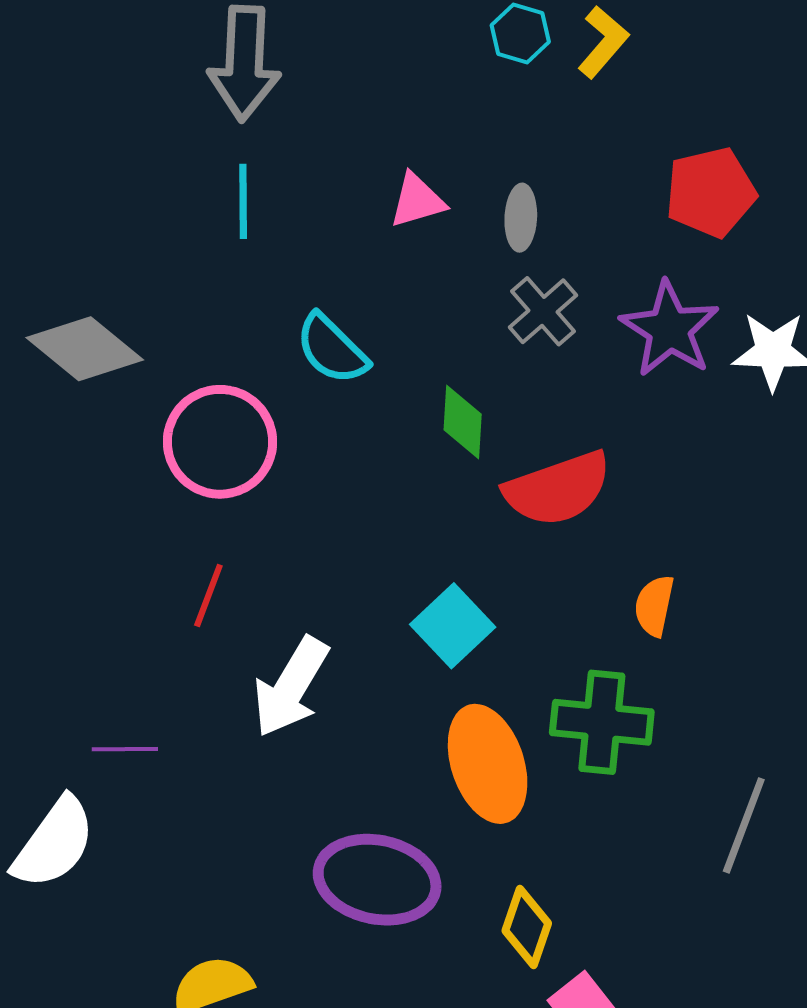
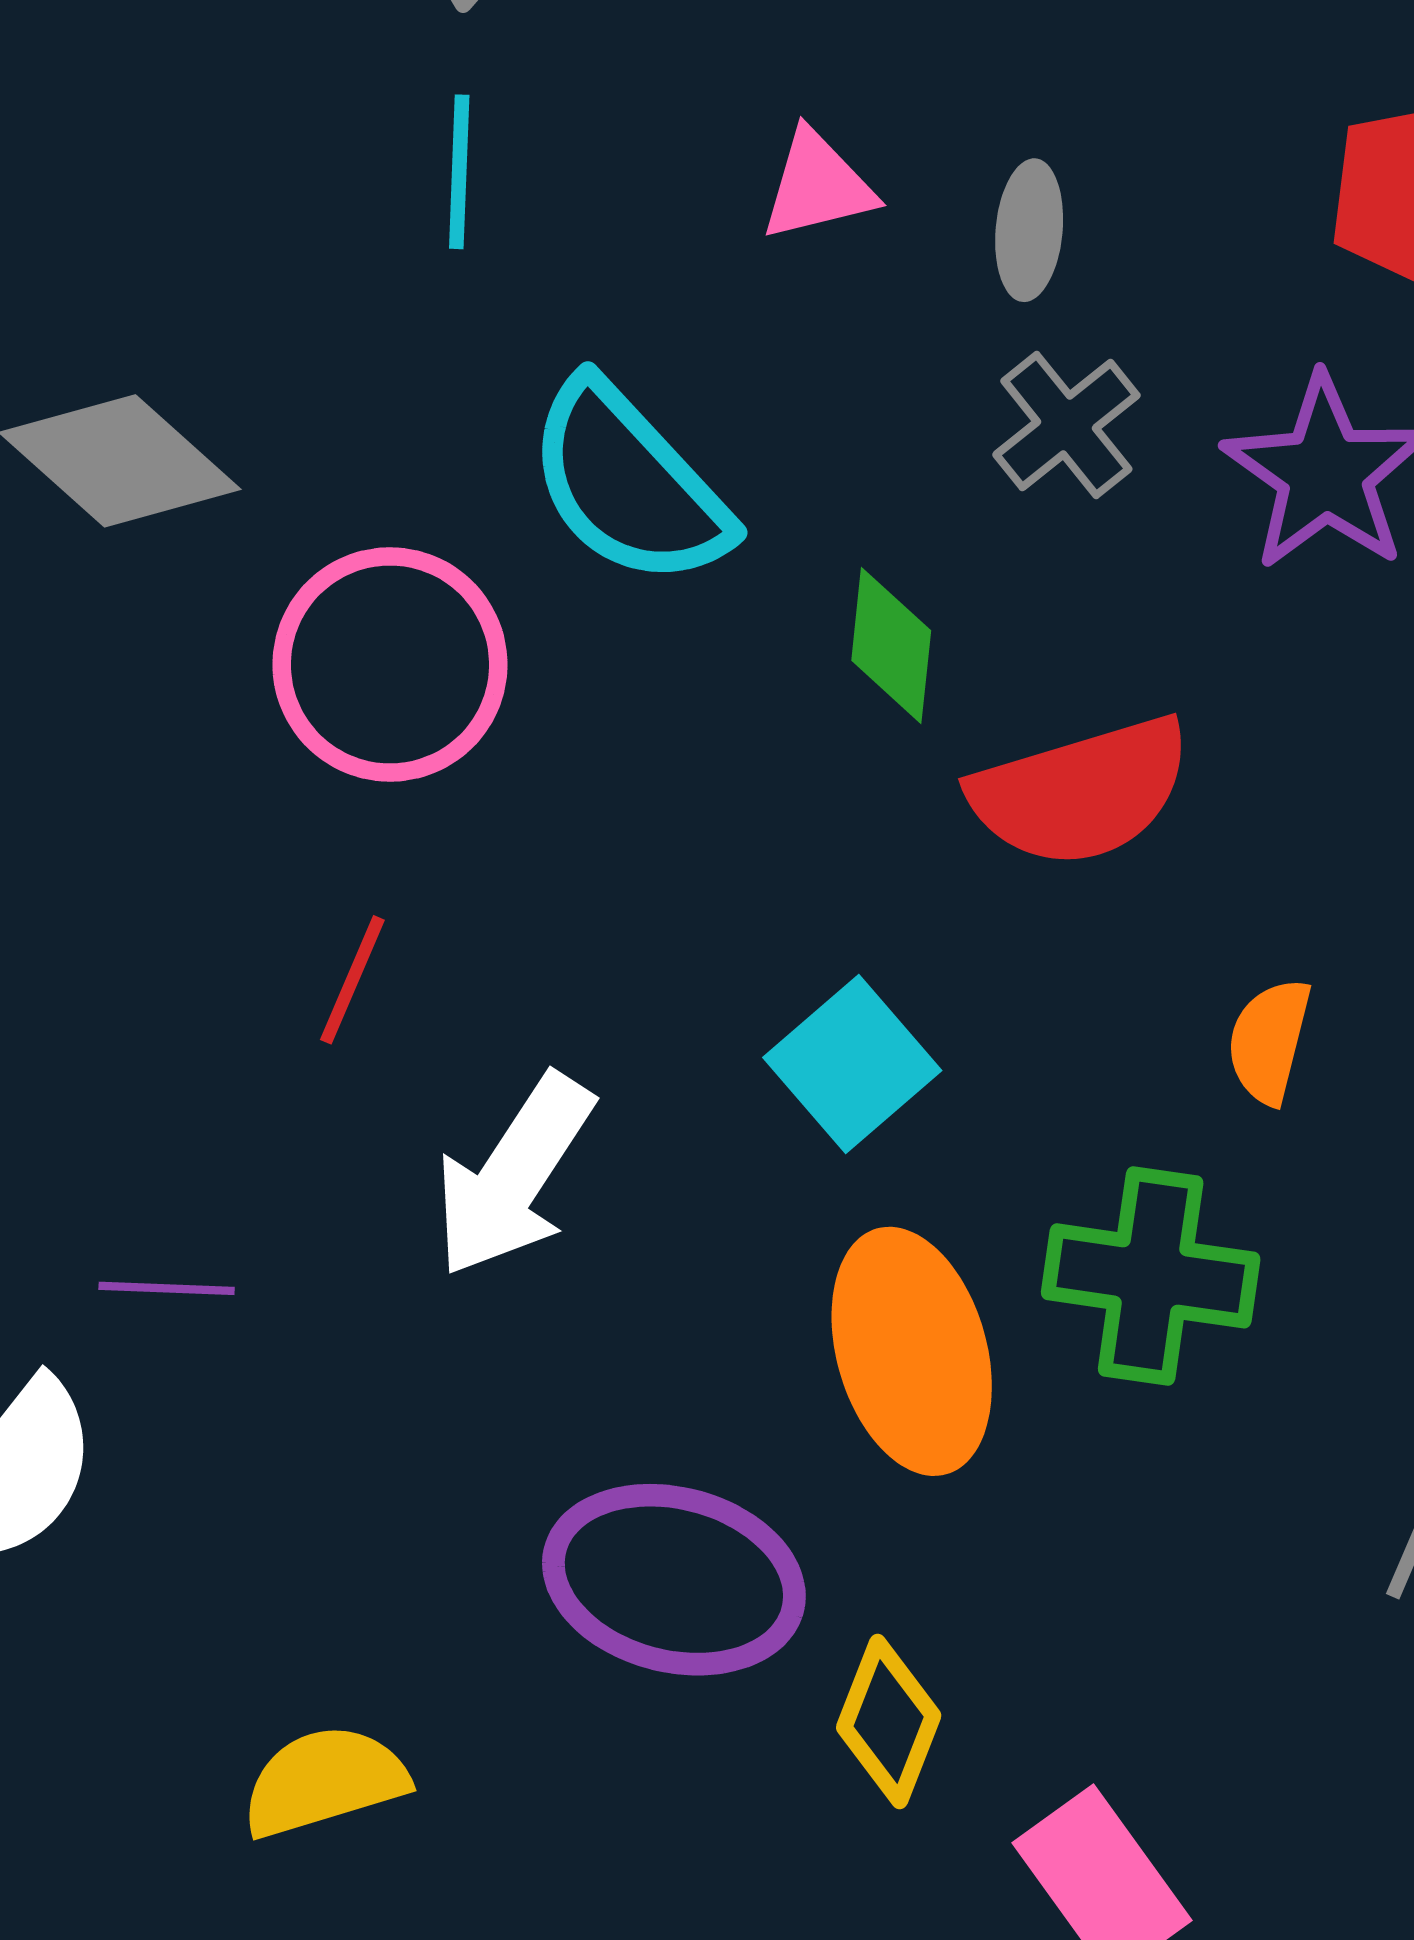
cyan semicircle: (332, 349) -> (628, 484), size x1.4
yellow diamond: (527, 927) -> (889, 1721), moved

